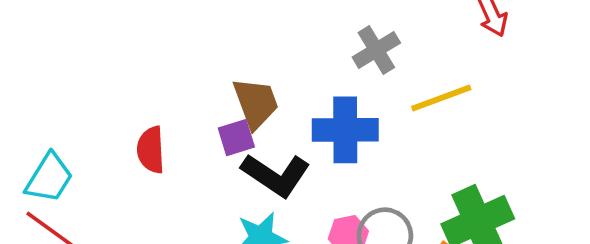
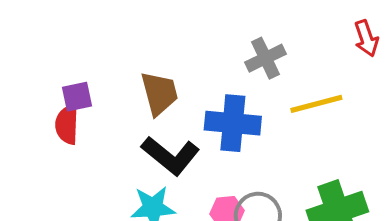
purple square: (236, 138) -> (77, 97), moved

